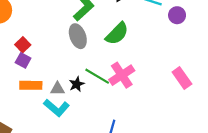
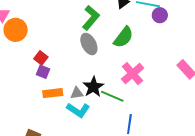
purple circle: (177, 15) -> (160, 15), moved
green line: (97, 76) -> (112, 96), moved
black star: (77, 84) -> (93, 87), size x1.5

